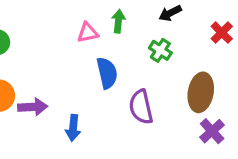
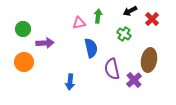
red cross: (222, 33) -> (152, 19), moved
purple arrow: (33, 107) -> (45, 43), moved
purple cross: (212, 131) -> (134, 80), moved

